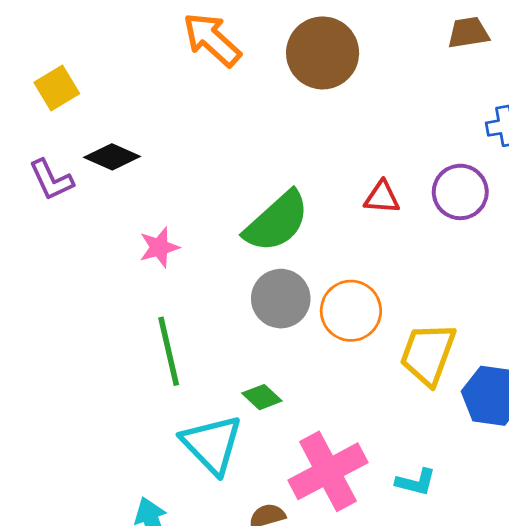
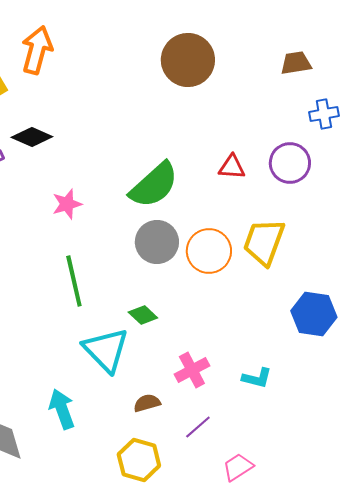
brown trapezoid: (468, 33) -> (296, 63), moved
orange arrow: (212, 39) -> (37, 50), moved, turned 63
yellow trapezoid: (428, 354) -> (264, 242), moved
pink cross: (328, 471) -> (192, 370), size x0.6

